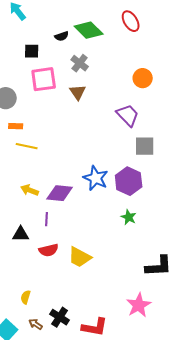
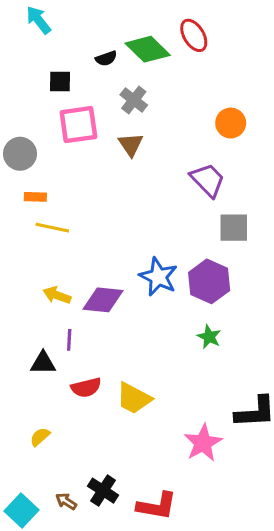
red ellipse: (131, 21) -> (194, 35), moved
purple line: (47, 219) -> (69, 340), moved
yellow semicircle: (26, 297) -> (40, 437), moved, turned 32
pink star: (139, 305) -> (203, 443), moved

